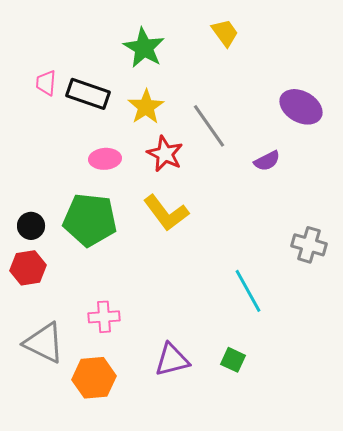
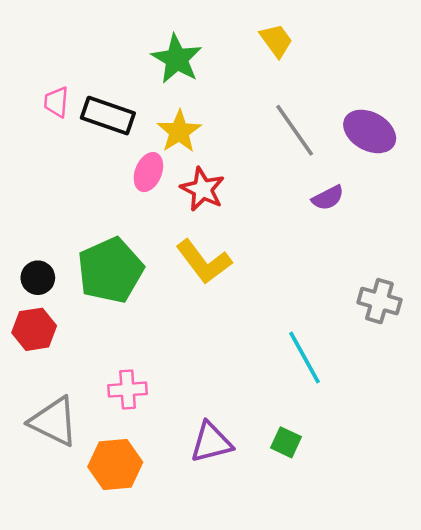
gray line: (209, 126) -> (295, 130), moved
pink ellipse: (105, 159) -> (148, 172), moved, turned -64
green pentagon: (90, 220) -> (110, 270), turned -30

